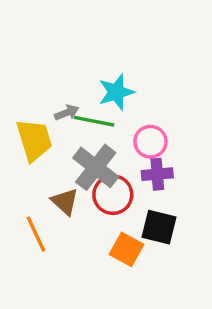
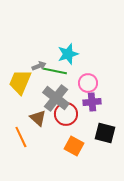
yellow trapezoid: (34, 140) -> (20, 82), turned -140
black square: (159, 227) -> (105, 133), moved

